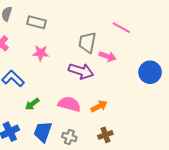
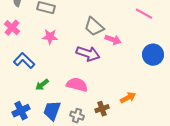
pink line: (121, 28) -> (144, 14), moved
gray trapezoid: (87, 42) -> (94, 27), turned -60
orange arrow: (99, 106) -> (128, 98), moved
brown cross: (105, 135) -> (102, 109), moved

